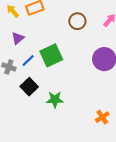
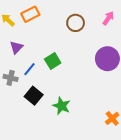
green square: (51, 55) -> (53, 61), size x0.7
green star: (55, 99) -> (61, 106), turned 30

